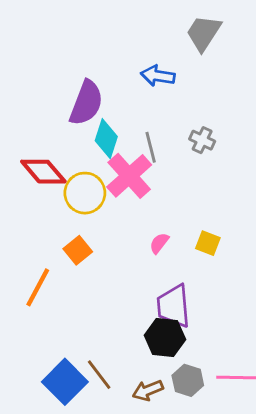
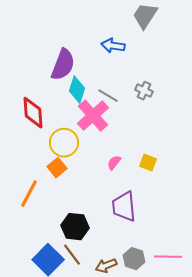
gray line: (151, 147) -> (108, 96), turned -45
red diamond: (43, 172) -> (33, 113), turned 36
yellow circle: (85, 193) -> (64, 143), moved
black hexagon: (165, 337) -> (75, 227), moved

